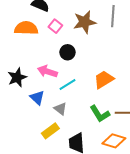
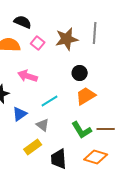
black circle: (67, 52) -> (80, 73), moved
pink arrow: (47, 71) -> (28, 76), moved
blue triangle: (37, 98) -> (20, 114), turned 42

